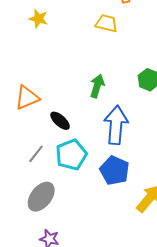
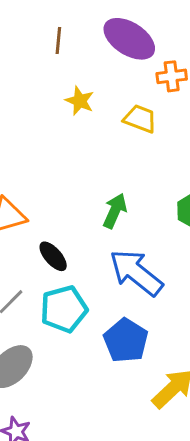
yellow star: (38, 19) -> (80, 101), moved
blue arrow: (116, 125) -> (136, 273), turned -63

